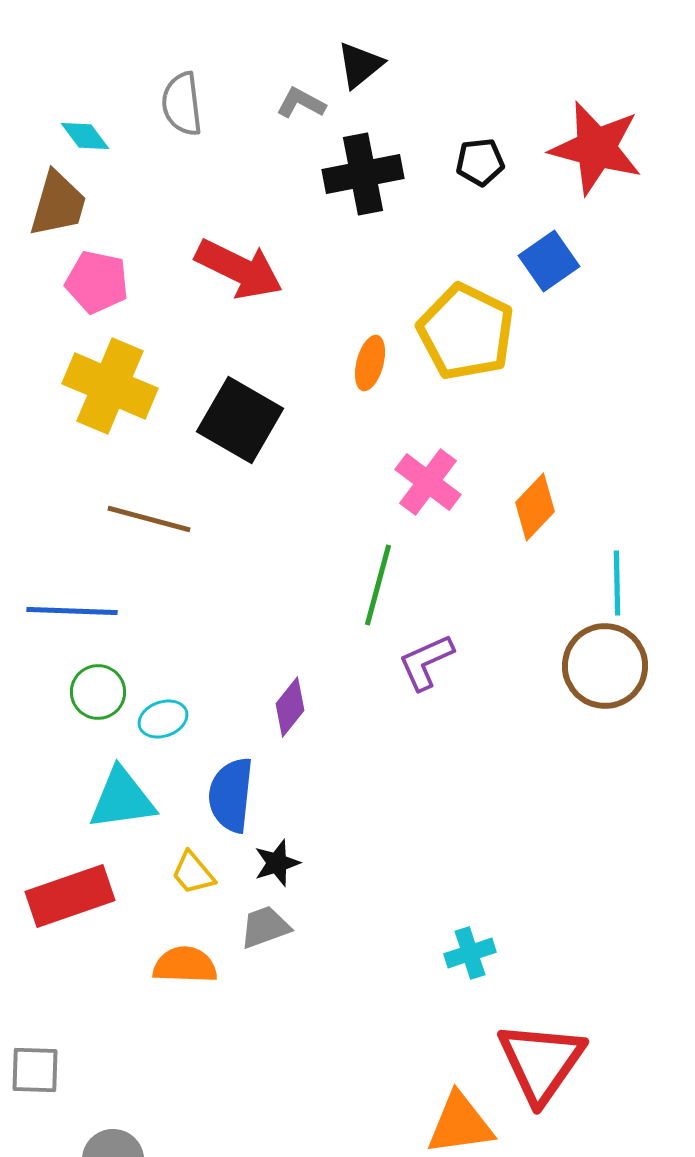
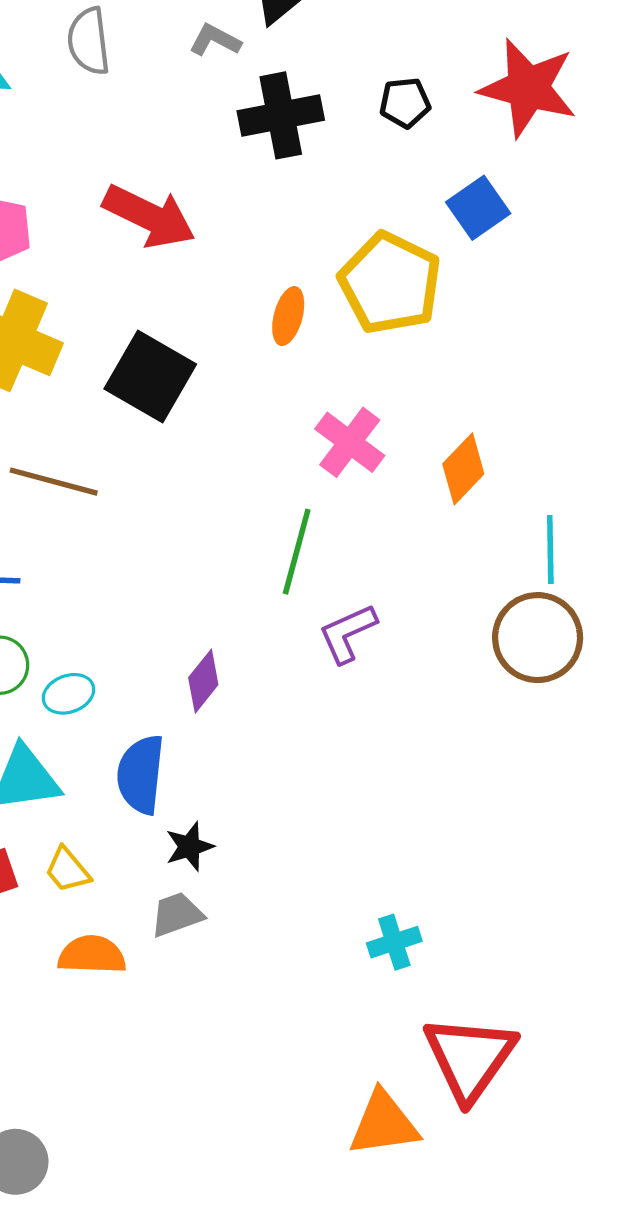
yellow trapezoid: (193, 873) -> (67, 870), moved

